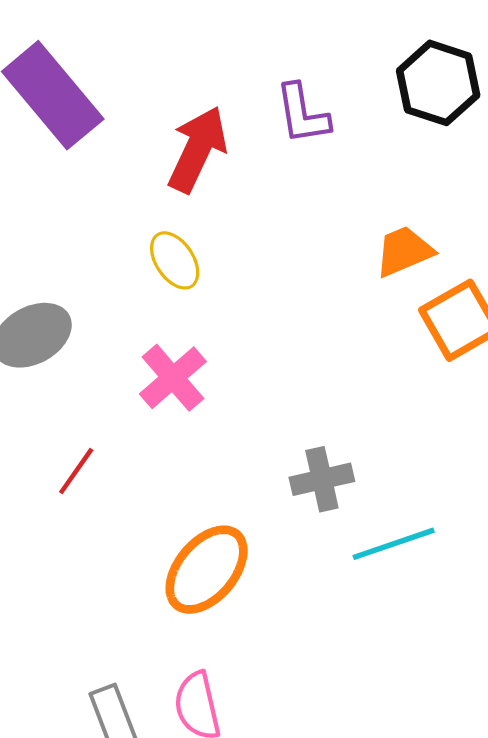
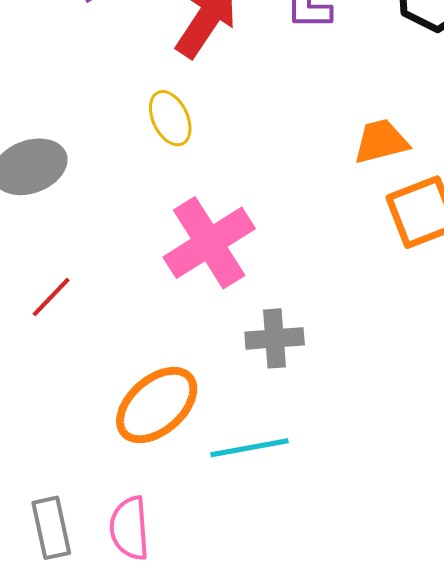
pink cross: (173, 378) -> (209, 243), moved, size x1.4
cyan line: (394, 544) -> (249, 448), moved

